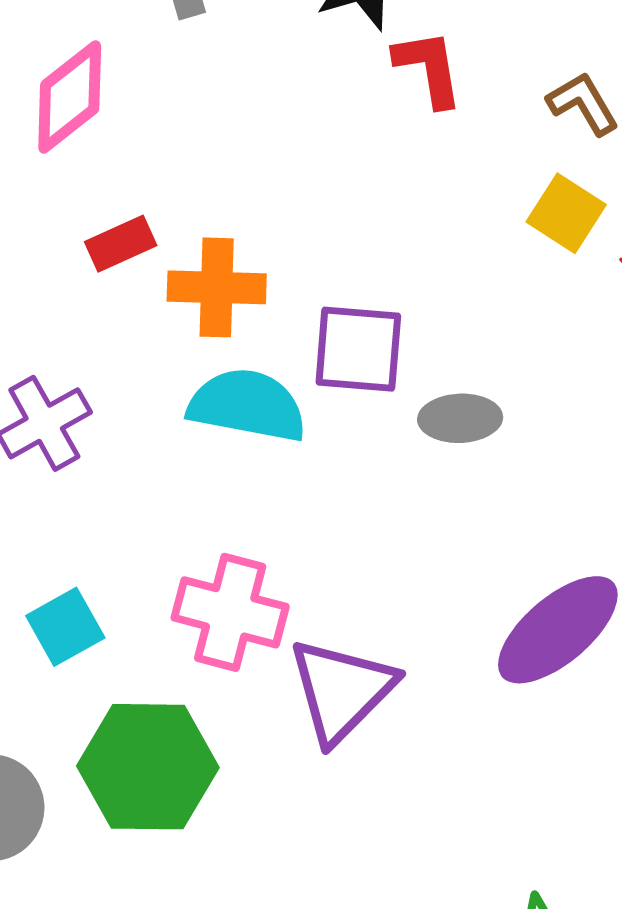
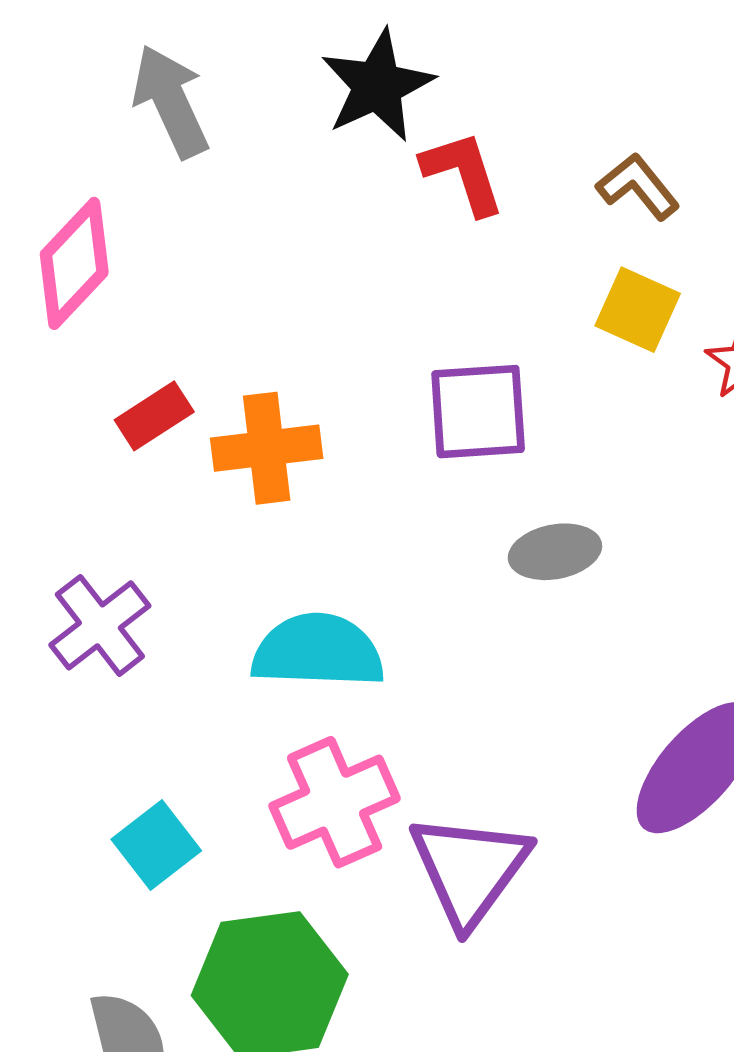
purple square: (358, 349) -> (478, 412), moved
cyan semicircle: (247, 405) -> (318, 651), moved
pink cross: (230, 612) -> (335, 802), turned -30

